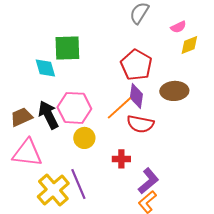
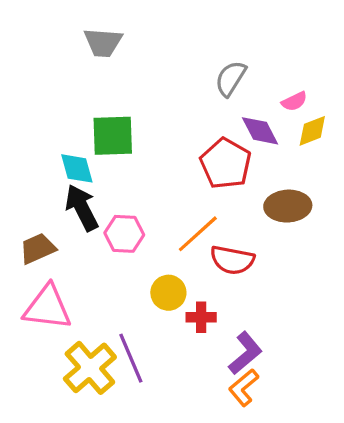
purple diamond: (136, 96) -> (260, 131), moved, turned -35
pink hexagon: (74, 108) -> (124, 234), size x0.7
black arrow: (48, 115) -> (82, 208), moved
yellow circle: (84, 138) -> (168, 293), moved

